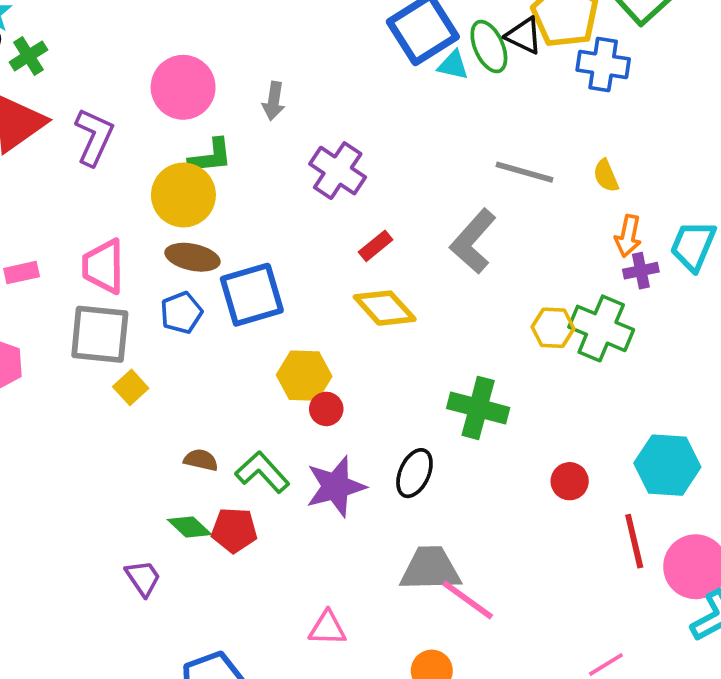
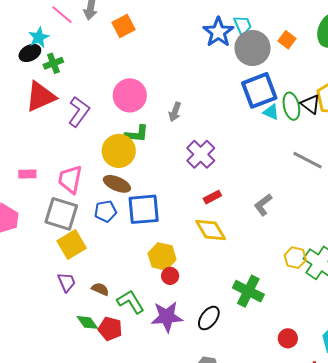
gray line: (525, 172) -> (308, 160), moved
gray L-shape: (473, 241) -> (263, 205), size x0.7
yellow square: (131, 387) -> (72, 244), size x1.6
purple trapezoid: (143, 578) -> (67, 282), moved

